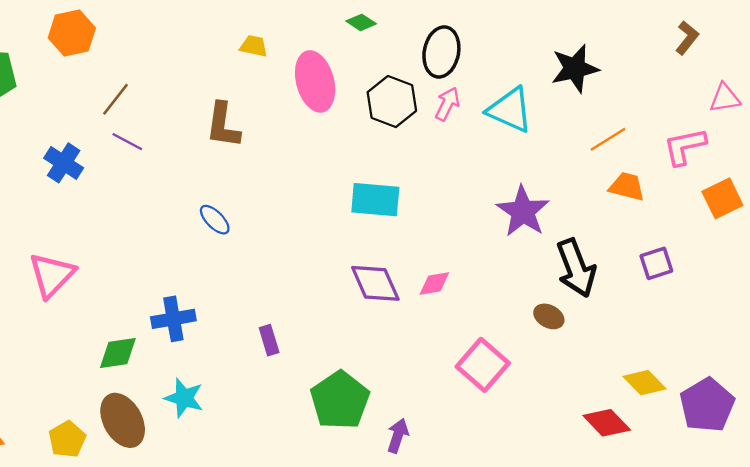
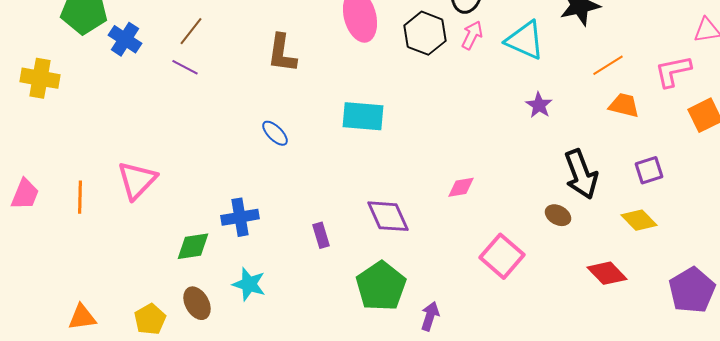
purple line: (127, 142) -> (185, 67), moved
blue cross: (64, 163) -> (125, 39), moved
cyan rectangle: (375, 200) -> (363, 116), moved
purple star: (523, 211) -> (539, 105), moved, size x0.6
purple diamond: (375, 283) -> (388, 216), moved
yellow diamond: (645, 383) -> (639, 220), moved
brown ellipse: (123, 420) -> (197, 303), size x0.7
red diamond: (607, 423) -> (607, 273), moved

